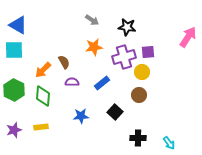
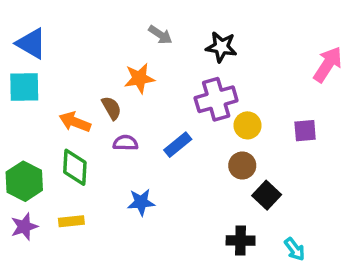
orange star: (94, 47) -> (139, 78), moved
purple square: (148, 52) -> (305, 131), moved
orange arrow: (43, 70) -> (75, 122), turned 66
green hexagon: (14, 90) -> (24, 181), moved
black square: (115, 112) -> (267, 195), moved

